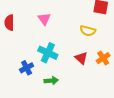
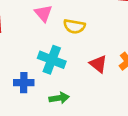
yellow semicircle: (88, 31) -> (74, 26), moved
blue cross: (27, 68) -> (24, 83), turned 32

